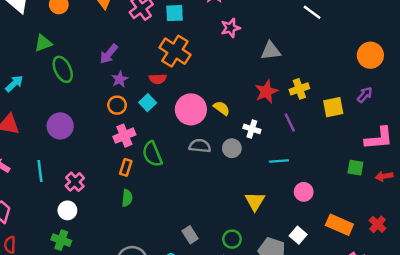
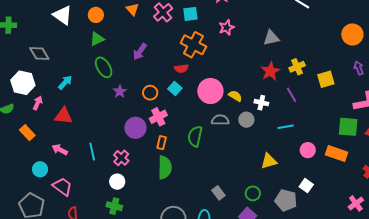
pink star: (230, 28) -> (226, 27), moved
green triangle: (43, 43) -> (97, 39), moved
purple star: (120, 79) -> (120, 92), moved
purple arrow: (365, 95) -> (359, 68), moved, turned -56
yellow semicircle: (222, 108) -> (235, 96), moved
purple circle: (60, 126) -> (136, 128), moved
green semicircle: (152, 154) -> (195, 136), moved, turned 40
green square: (355, 168) -> (348, 127), size x1.5
green semicircle: (127, 198) -> (165, 167), size x1.6
yellow triangle: (255, 201) -> (269, 161), turned 48
orange rectangle: (339, 225) -> (336, 153), moved

